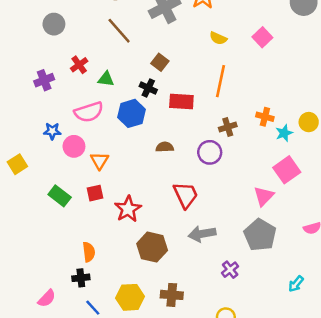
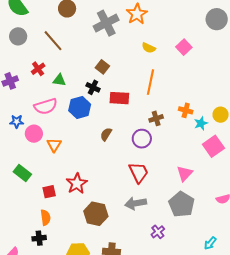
brown line: (119, 31) -> (53, 41), moved
brown semicircle: (165, 147) -> (106, 134), turned -56
pink square: (287, 170) -> (213, 146), moved
red square: (95, 193) -> (49, 192), moved
red trapezoid: (186, 195) -> (139, 172), moved

